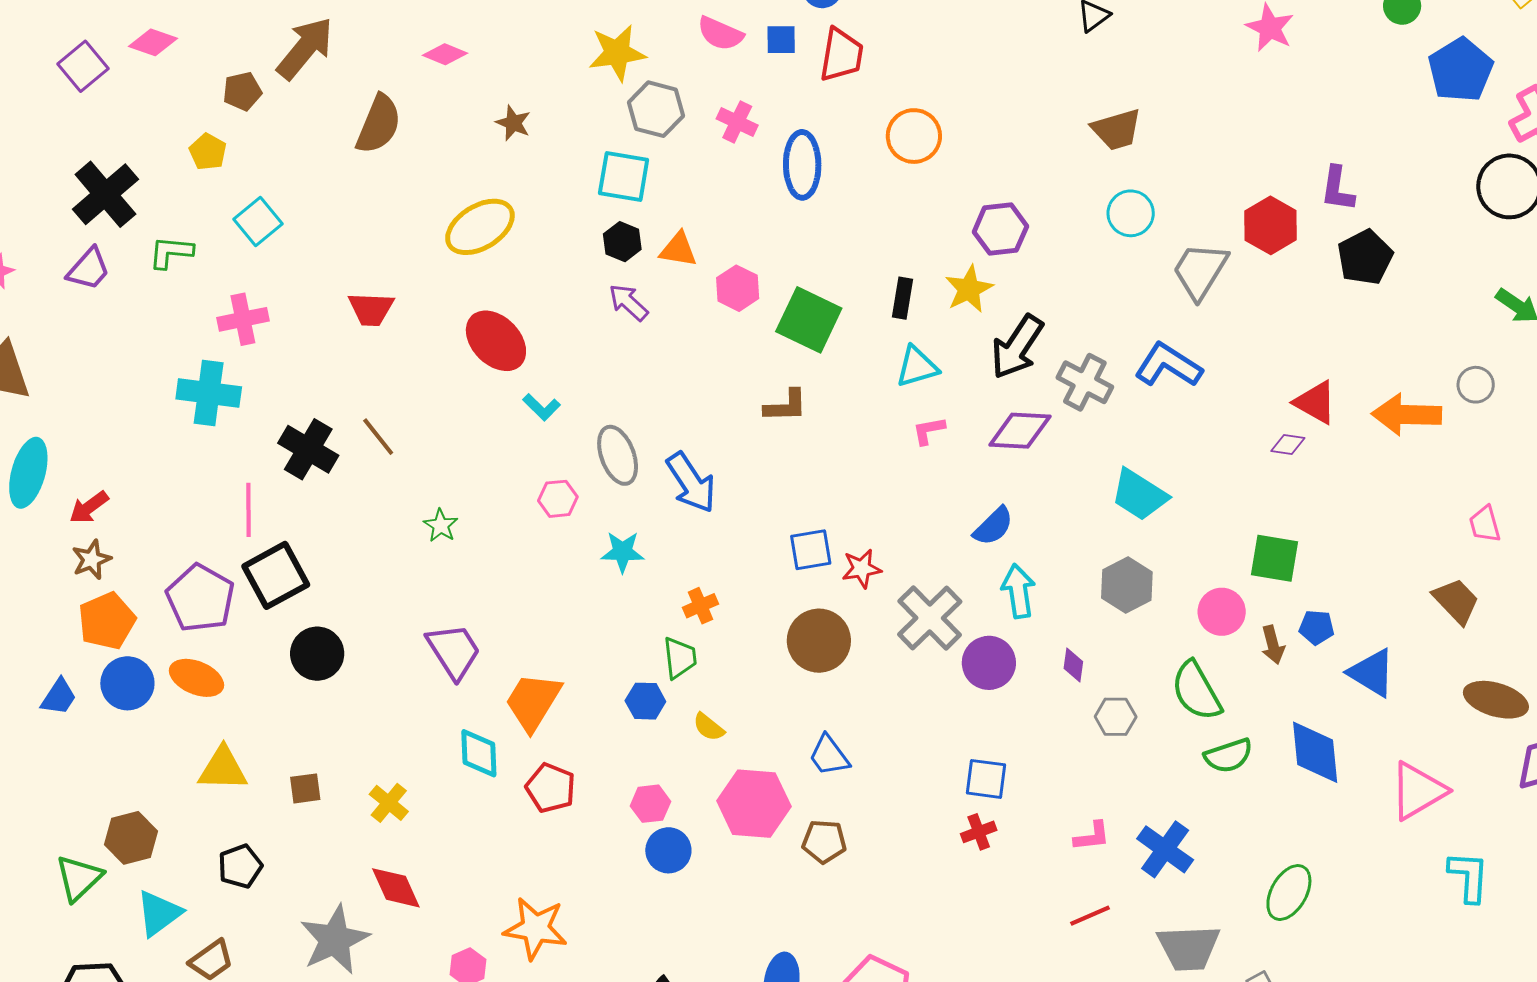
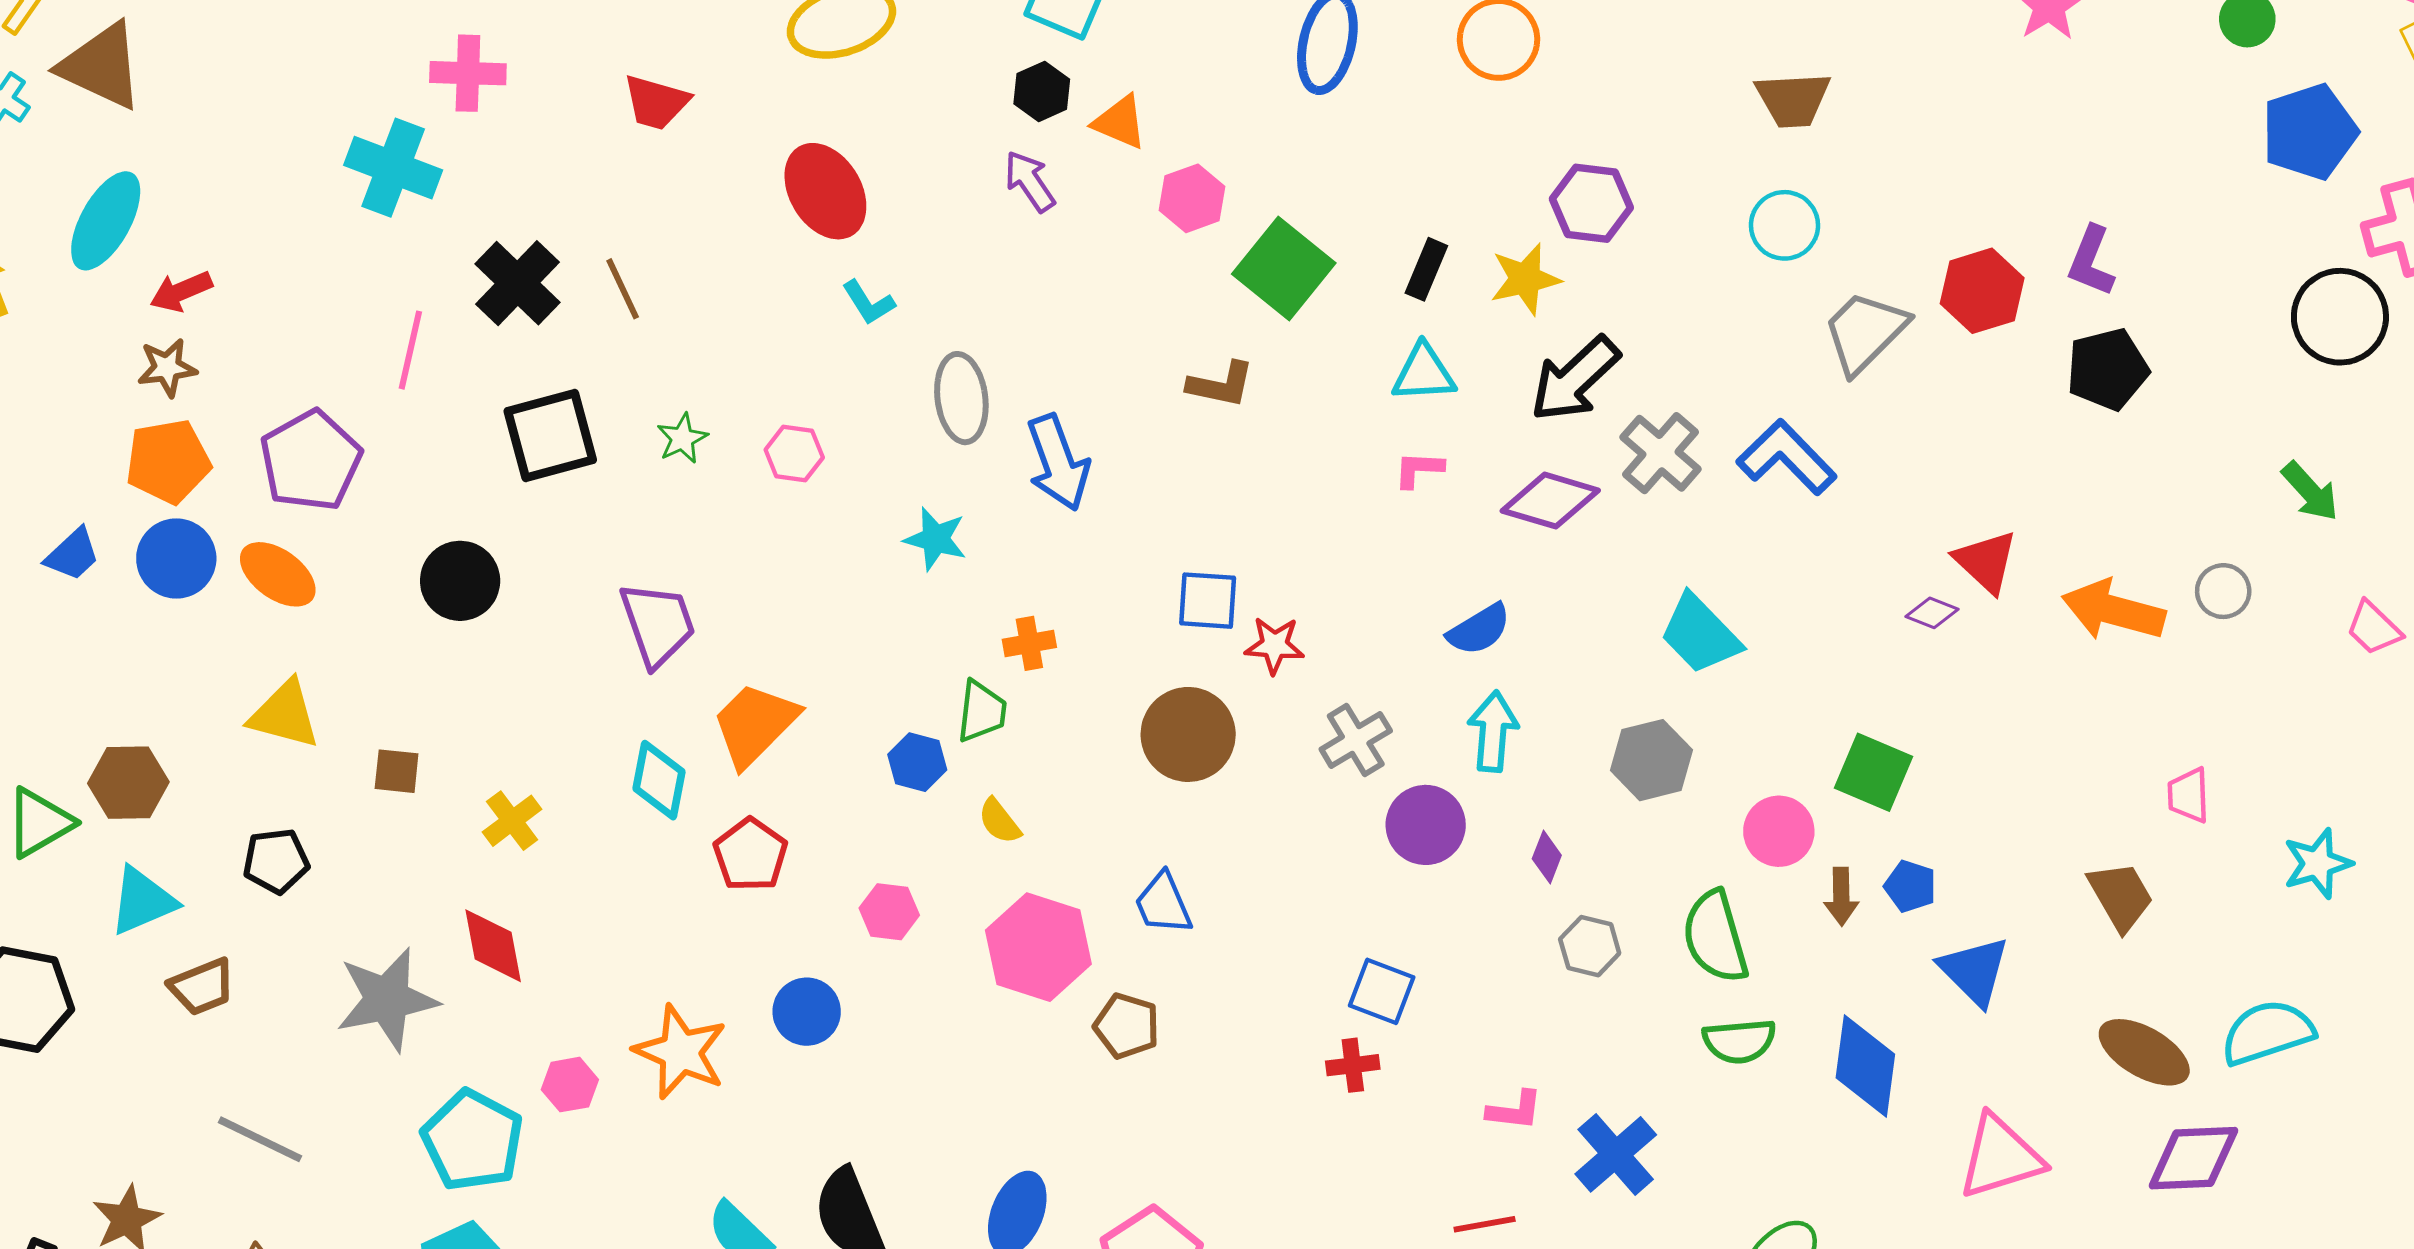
pink hexagon: (558, 499) -> (794, 454), moved
black square: (276, 575) -> (550, 435), moved
gray cross: (930, 618) -> (1356, 740), size x0.7
blue circle: (668, 850) -> (807, 1012), moved

